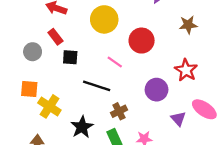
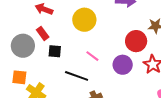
red circle: (142, 41) -> (136, 41), moved
gray circle: (33, 52) -> (23, 46), size x1.5
purple circle: (157, 90) -> (123, 65), moved

